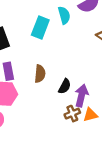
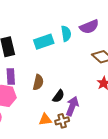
cyan rectangle: (40, 27) -> (44, 42), turned 42
orange triangle: (90, 115) -> (45, 120), moved

